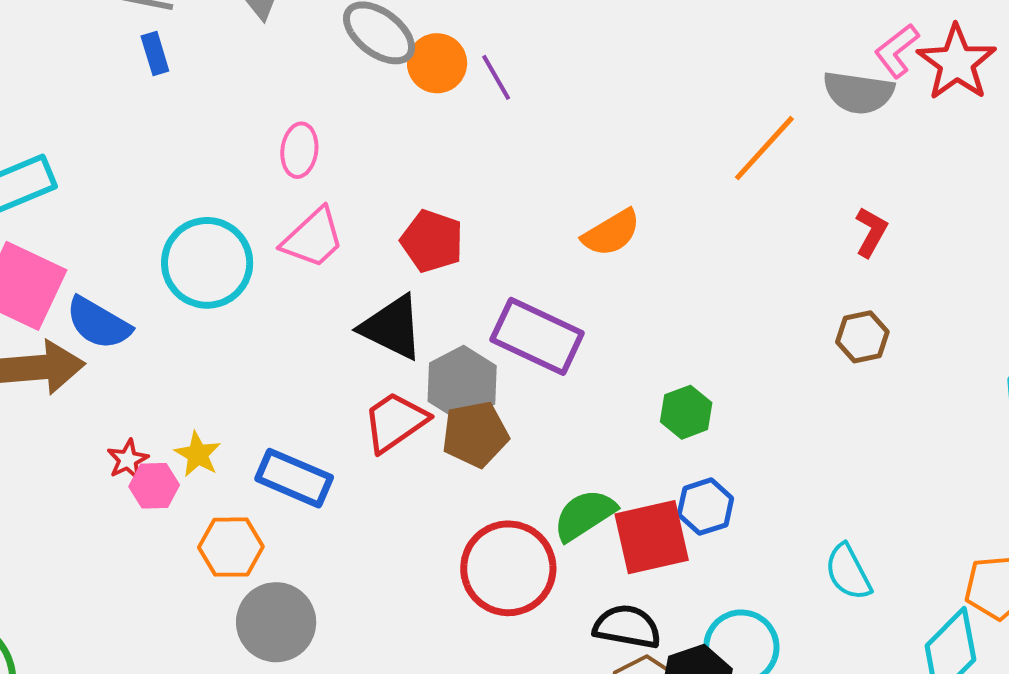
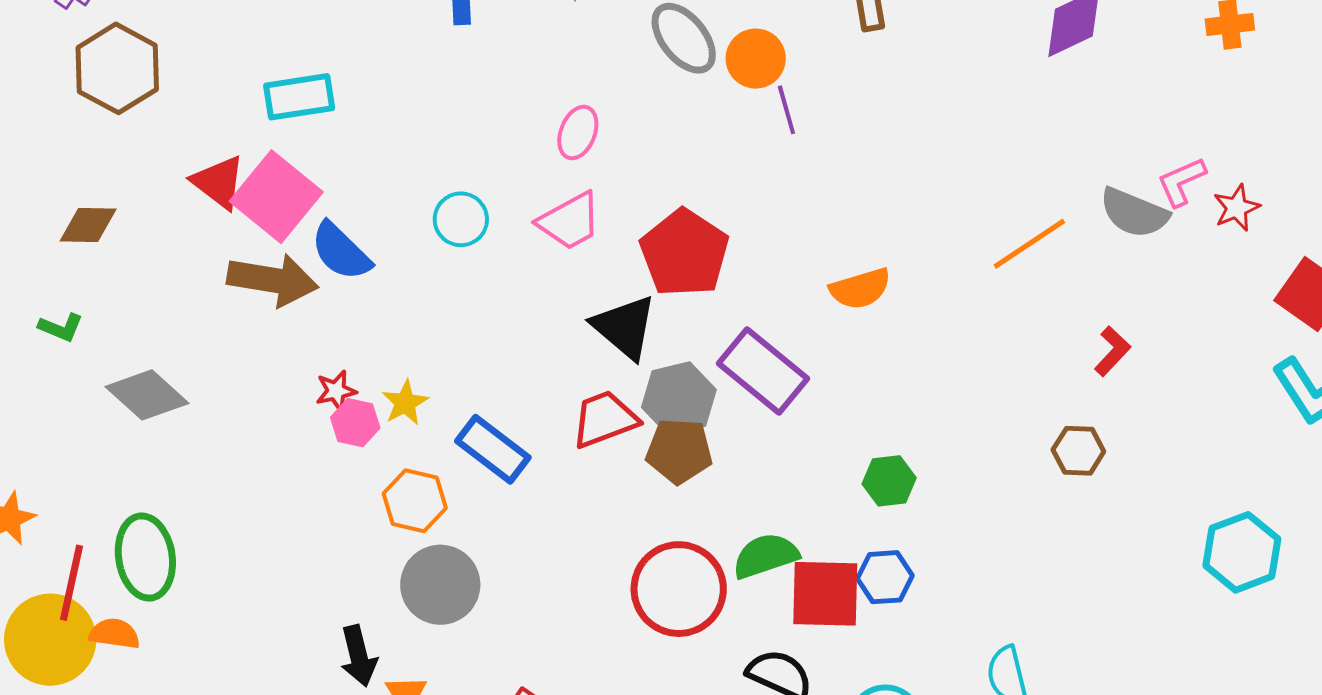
orange circle: (437, 63) -> (756, 59), moved
red star: (957, 63) -> (1237, 208), size x0.6
red pentagon: (432, 241) -> (684, 253), size x1.4
cyan circle: (207, 263) -> (461, 219), size x0.6

